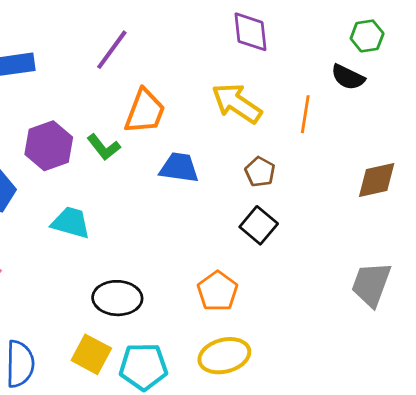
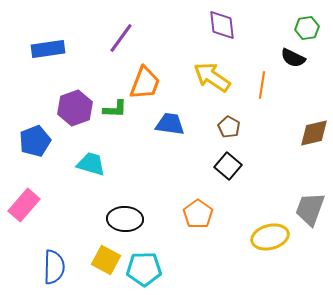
green L-shape: (104, 147) -> (115, 109), turned -50
yellow ellipse: (224, 356) -> (270, 237), moved

